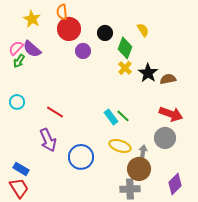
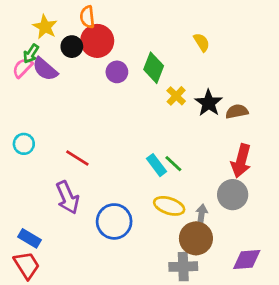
black circle: (105, 33) -> (72, 47), moved
green diamond: (125, 48) -> (154, 68), moved
green arrow: (19, 61) -> (31, 54), moved
red arrow: (171, 114) -> (241, 161), turned 85
purple diamond: (175, 184) -> (247, 260), turned 40

